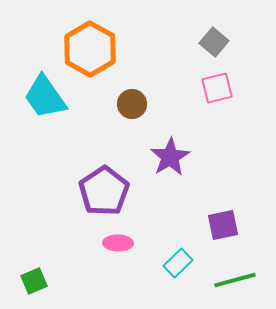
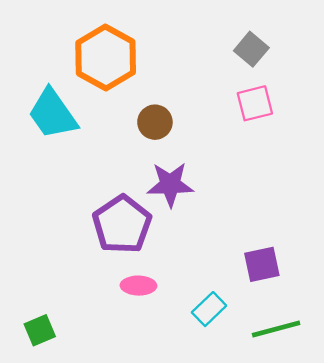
purple star: (170, 157) -> (170, 184), moved, turned 30

